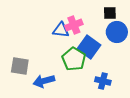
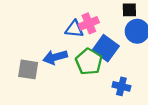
blue arrow: (44, 81) -> (55, 57), moved

